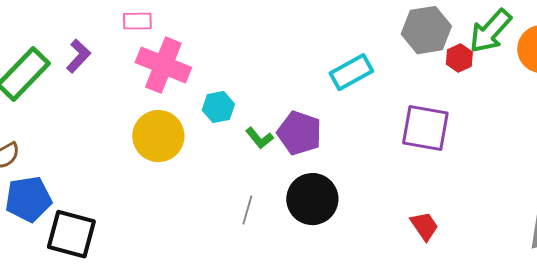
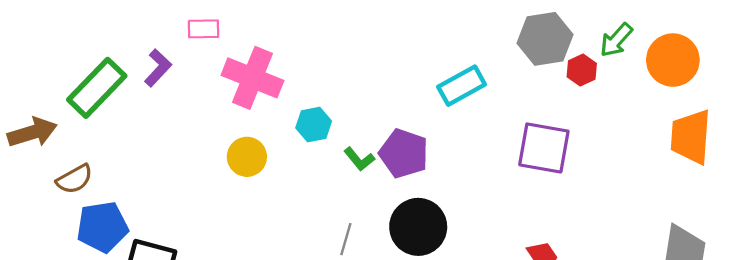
pink rectangle: (137, 21) -> (204, 29), moved
green arrow: (490, 31) -> (616, 40), size x0.7
yellow circle: (158, 136) -> (247, 157), size x0.7

